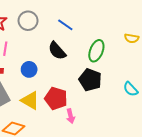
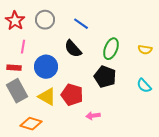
yellow semicircle: (132, 38) -> (145, 50), moved
blue circle: (29, 69) -> (46, 67), size x1.5
pink arrow: (71, 116) -> (93, 116), moved, turned 96

